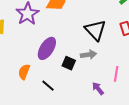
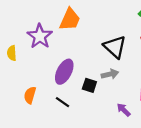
orange semicircle: (24, 72) -> (30, 95), moved
black line: (48, 86) -> (63, 102), moved

